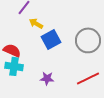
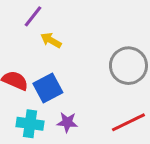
blue square: (51, 39) -> (48, 88), moved
cyan cross: (14, 66) -> (30, 124), moved

